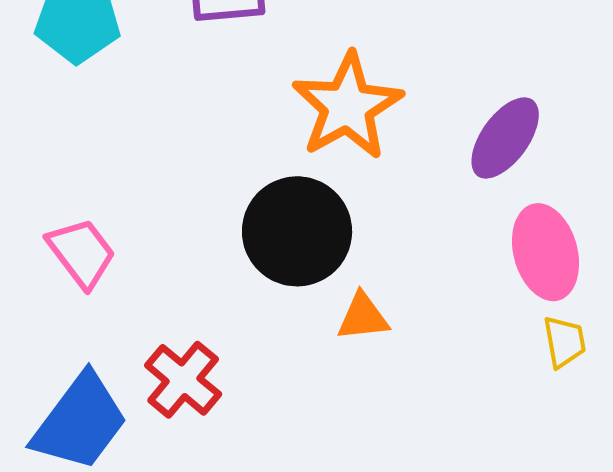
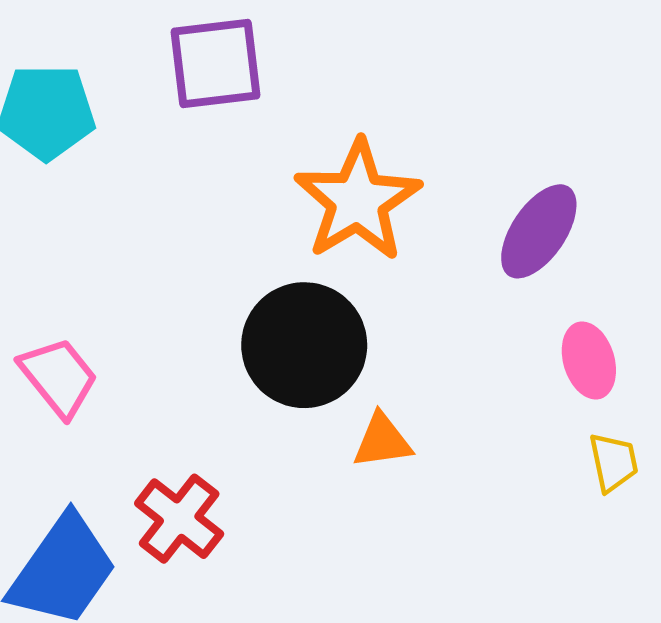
pink ellipse: (546, 252) -> (589, 360), size x0.7

